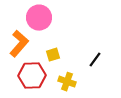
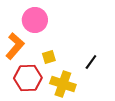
yellow cross: (67, 82) -> (63, 84), size x1.4

